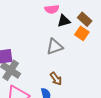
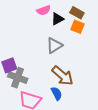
brown arrow: (56, 79) -> (63, 76), size x1.6

